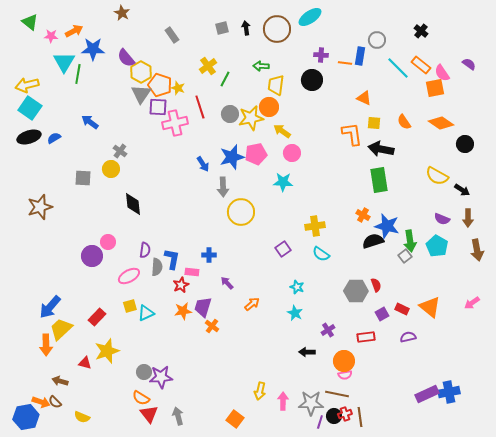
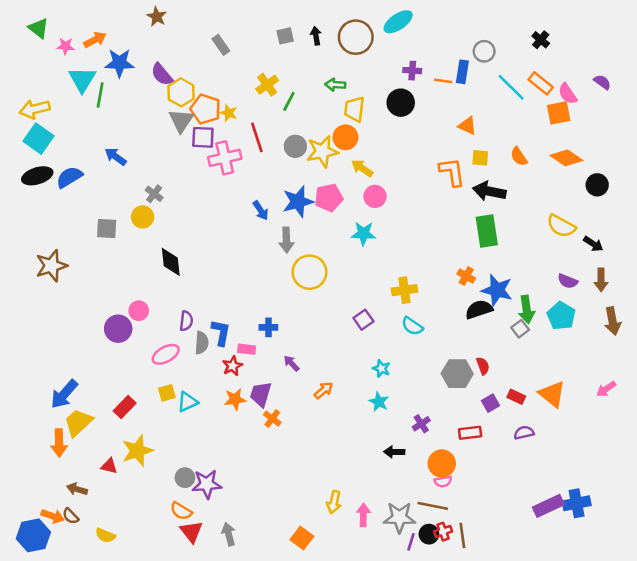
blue semicircle: (54, 138) -> (69, 177), size x1.5

